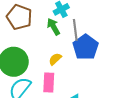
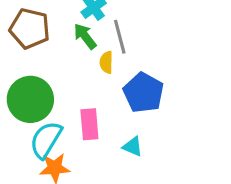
blue pentagon: (86, 47) -> (144, 93), moved
yellow semicircle: (55, 59) -> (106, 62), moved, turned -40

